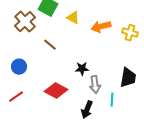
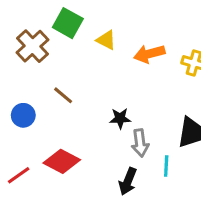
brown line: (50, 45) -> (63, 95), moved
red diamond: (56, 91) -> (62, 161), moved
red line: (16, 97) -> (19, 175), moved

